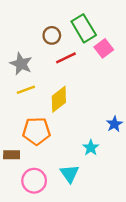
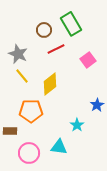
pink square: (104, 48) -> (88, 60), moved
yellow line: (26, 90) -> (22, 76), turned 70
cyan triangle: (69, 174) -> (59, 147), turned -48

